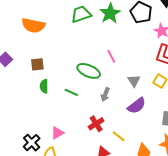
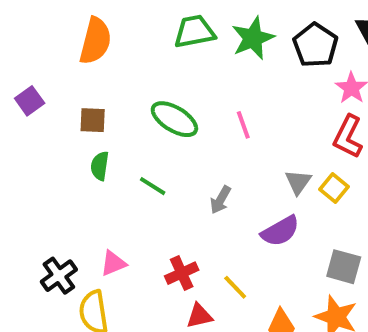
orange semicircle: (33, 25) -> (95, 41), turned -95
green ellipse: (89, 71) -> (174, 119), moved
gray triangle: (134, 81) -> (298, 182), moved
red cross: (96, 124) -> (182, 273), moved

